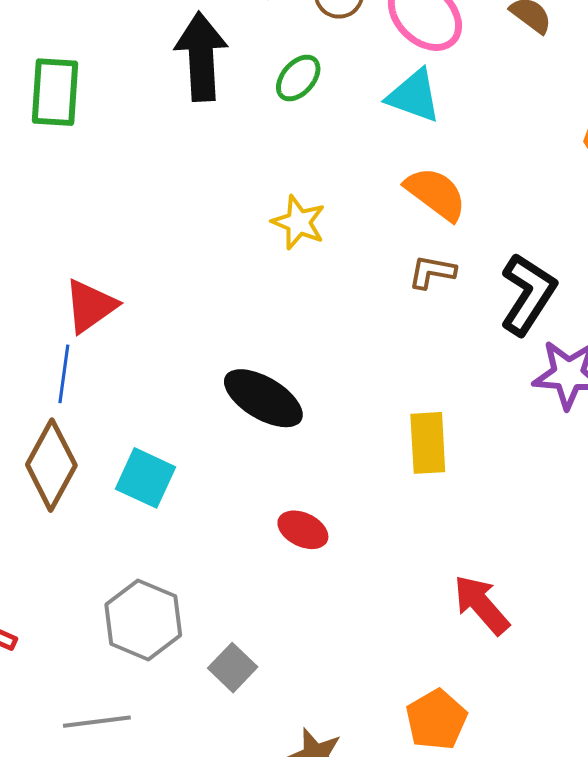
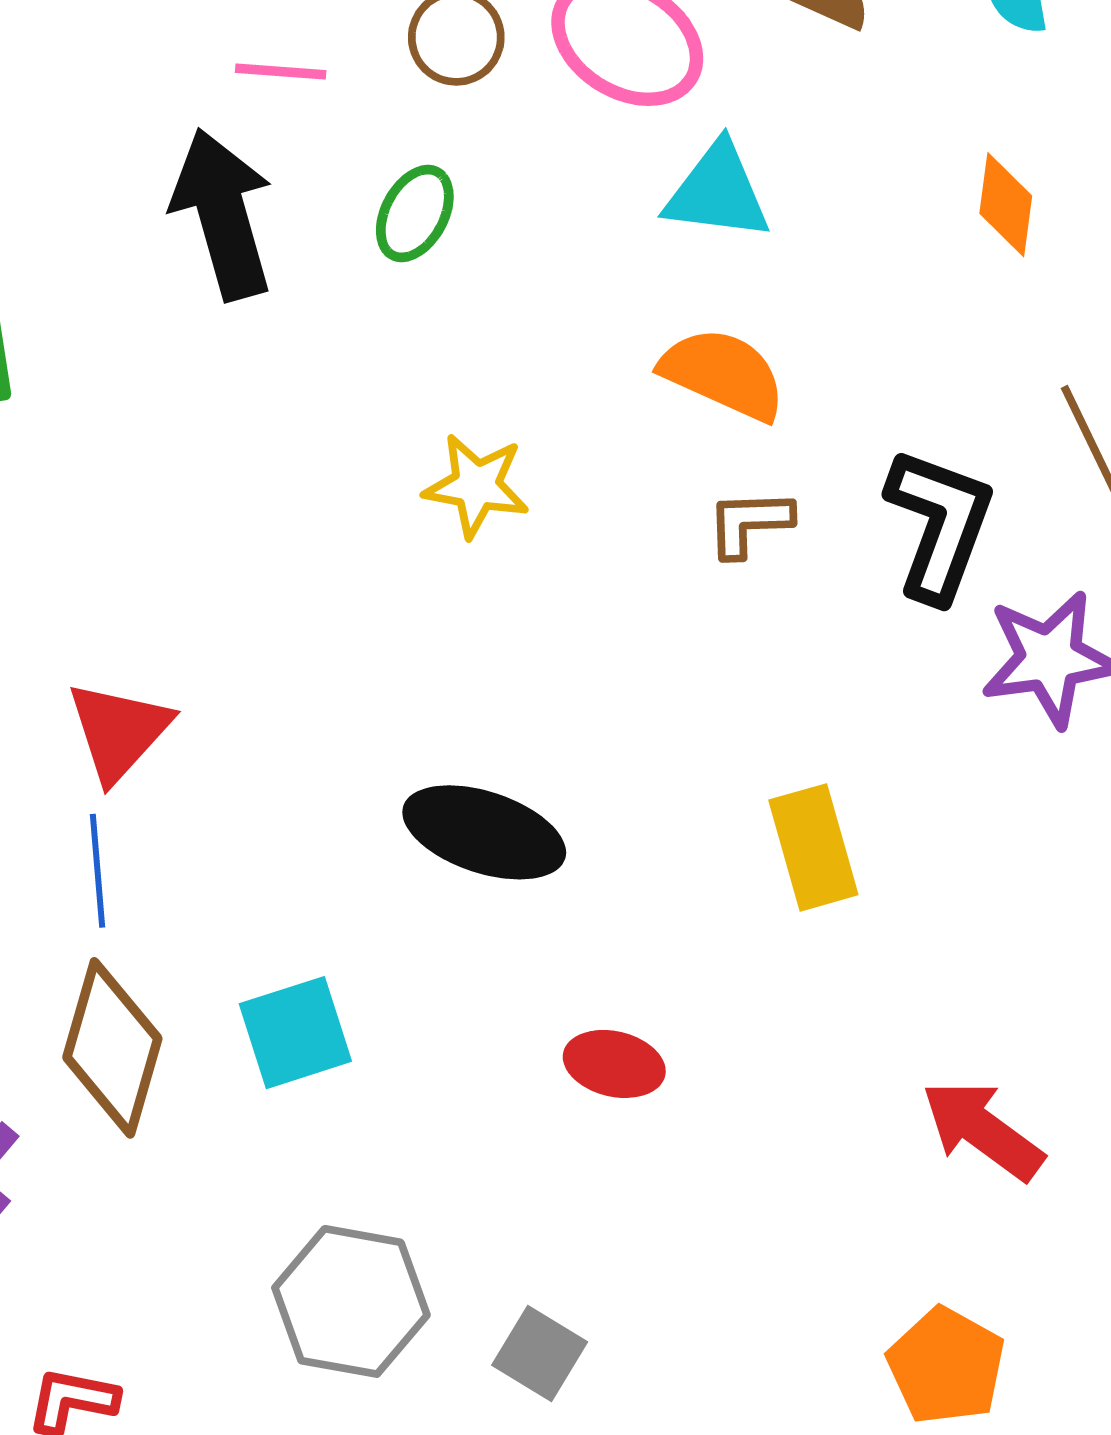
cyan triangle: (414, 96) -> (718, 192), moved
cyan square: (145, 478) -> (295, 1033), turned -30

